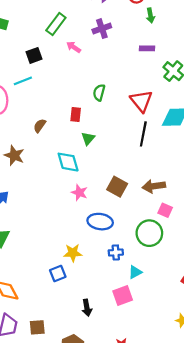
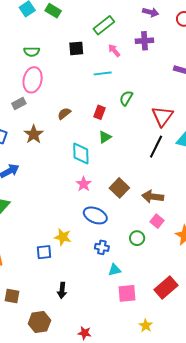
cyan line: (23, 81) -> (103, 73), moved
green circle: (149, 233) -> (137, 238), size x0.6
pink square: (123, 296) -> (127, 293), moved

